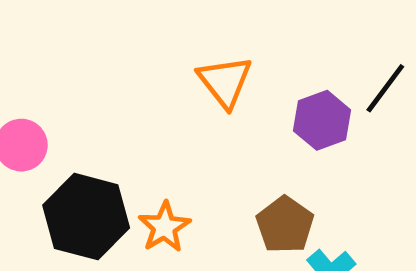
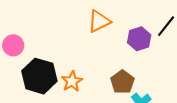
orange triangle: (225, 82) -> (99, 21), turned 40

